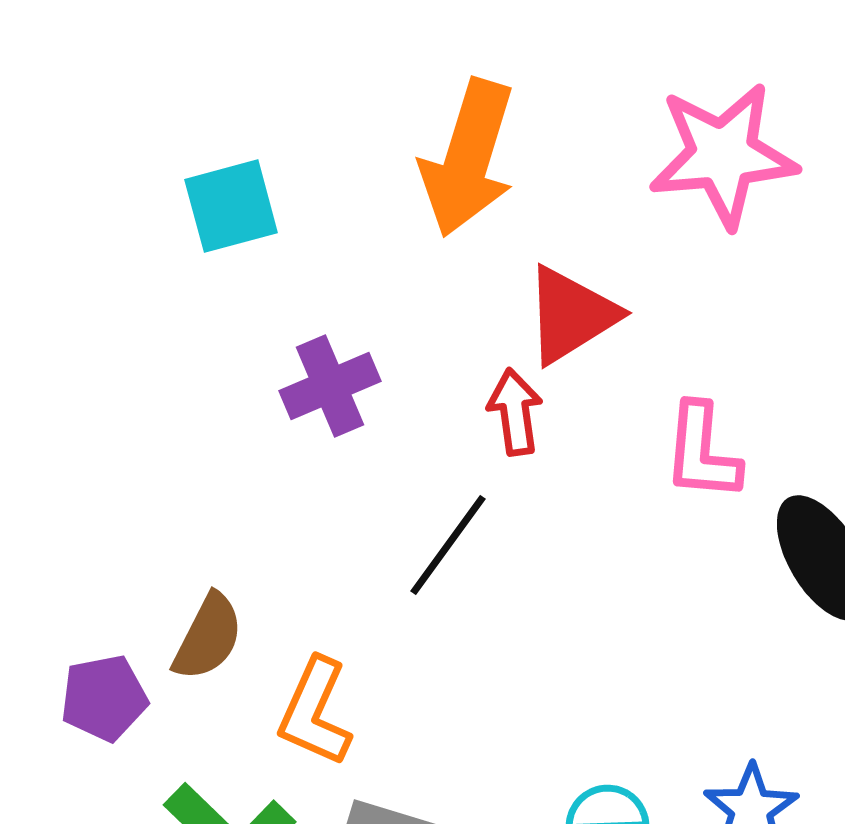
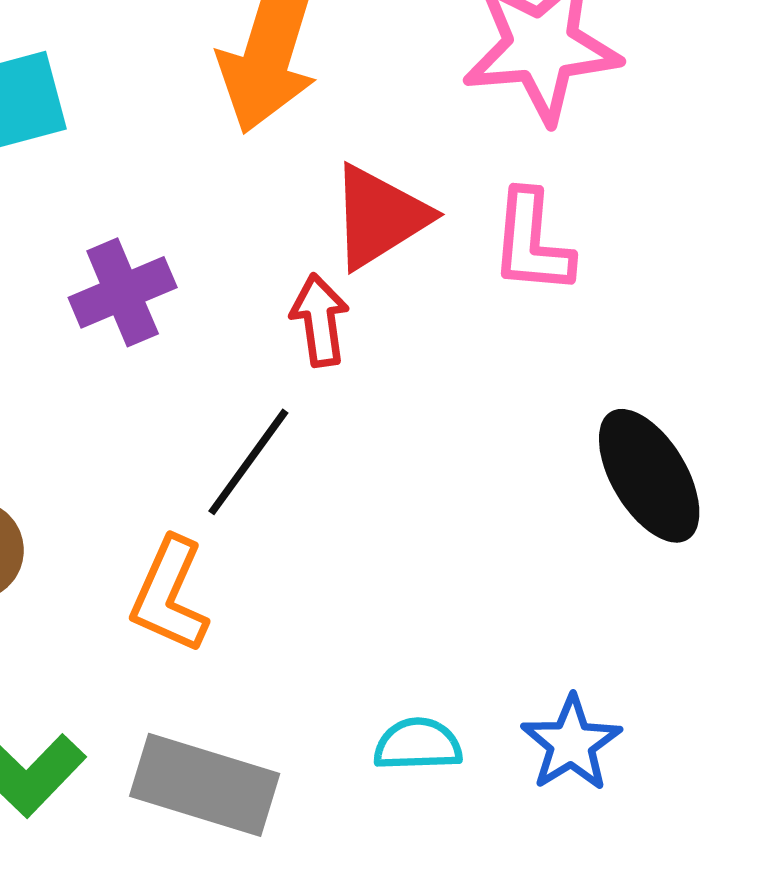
pink L-shape: (702, 452) -> (532, 242), moved
orange L-shape: (315, 712) -> (169, 595), moved

